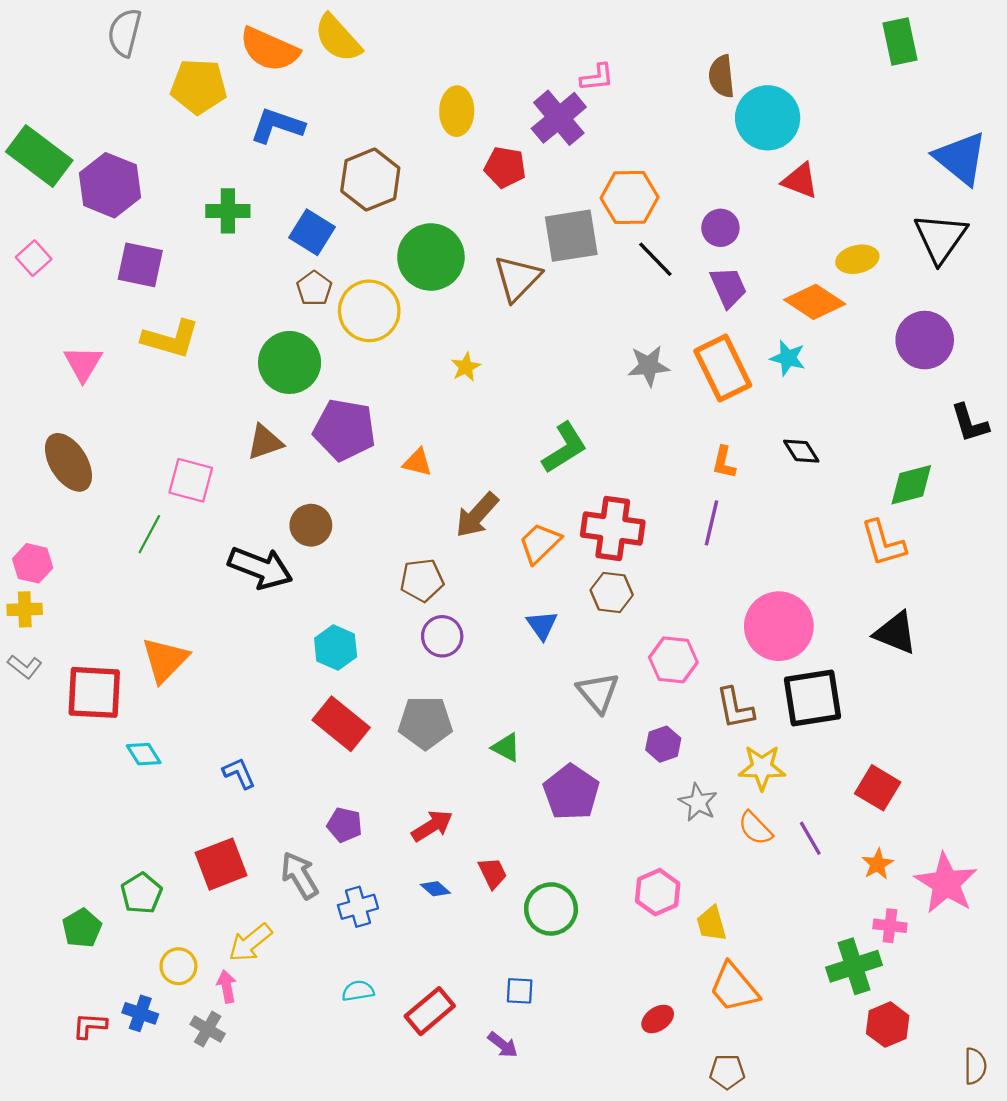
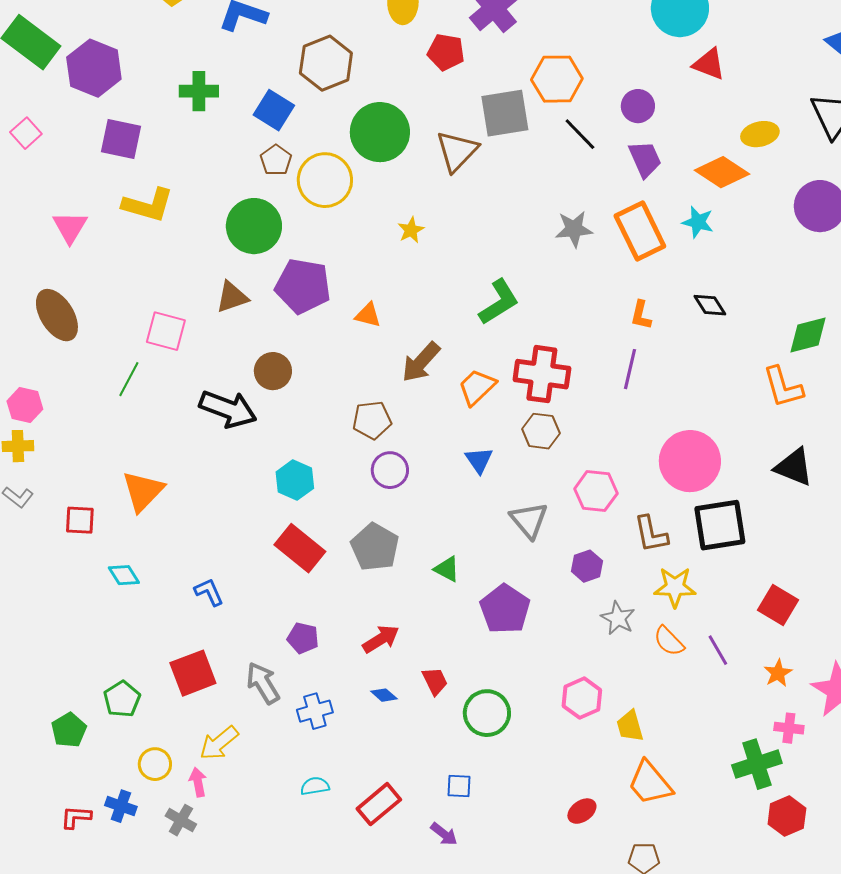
red square: (94, 692) -> (80, 520), size x0.6
gray pentagon: (425, 723) -> (375, 547), turned 30

